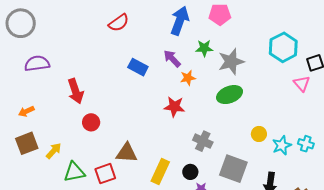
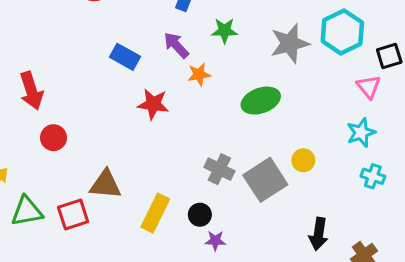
gray star: (231, 62) -> (290, 43), moved
red star: (174, 107) -> (153, 104), moved
cyan star: (282, 145) -> (361, 133), moved
gray square: (233, 169) -> (265, 180), moved, turned 36

